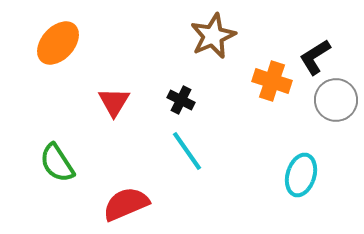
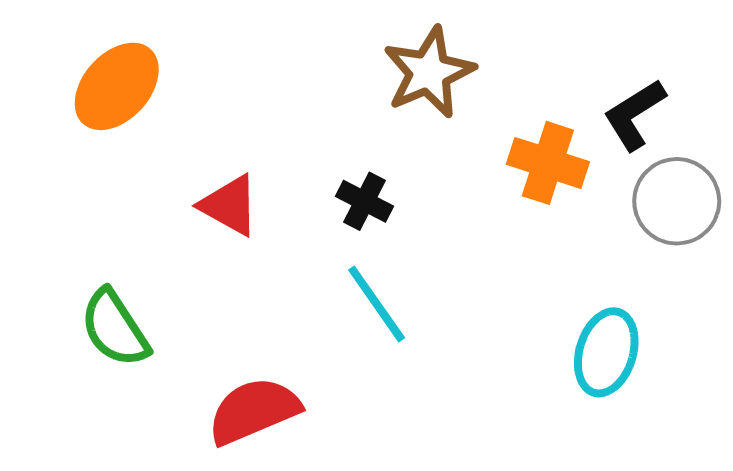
red triangle: (114, 102) -> (230, 205), turned -32

